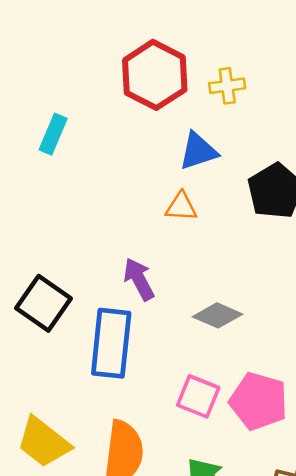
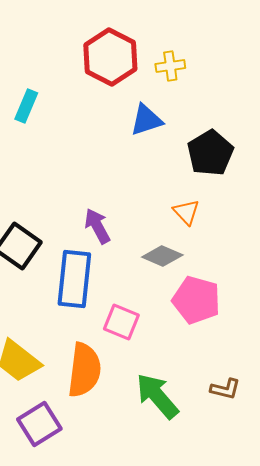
orange triangle: (181, 207) -> (186, 212), moved, turned 44
pink square: (198, 396) -> (121, 322), moved
pink pentagon: (259, 401) -> (196, 300), moved

